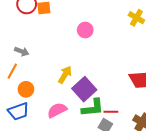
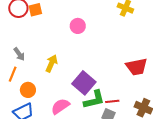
gray arrow: (22, 51) -> (19, 54), turned 40
yellow arrow: (65, 75) -> (51, 63), moved

